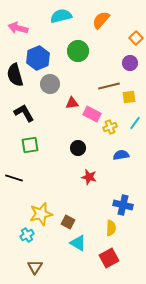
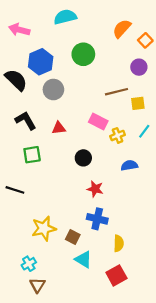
orange semicircle: (101, 20) -> (122, 29), moved
black semicircle: (15, 75) -> (16, 80), turned 150
red triangle: (72, 103) -> (59, 128), moved
blue cross: (123, 205) -> (97, 219), moved
cyan cross: (27, 235) -> (29, 264), moved

